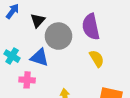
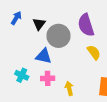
cyan cross: (12, 56) -> (22, 75), moved
pink cross: (27, 80) -> (48, 78), moved

